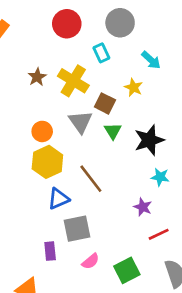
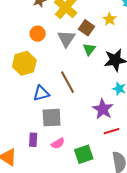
orange circle: (42, 131) -> (38, 34), moved
yellow hexagon: (47, 162) -> (24, 63), moved
purple star: (143, 207) -> (103, 109), size x1.5
purple rectangle: (50, 251) -> (33, 140), moved

